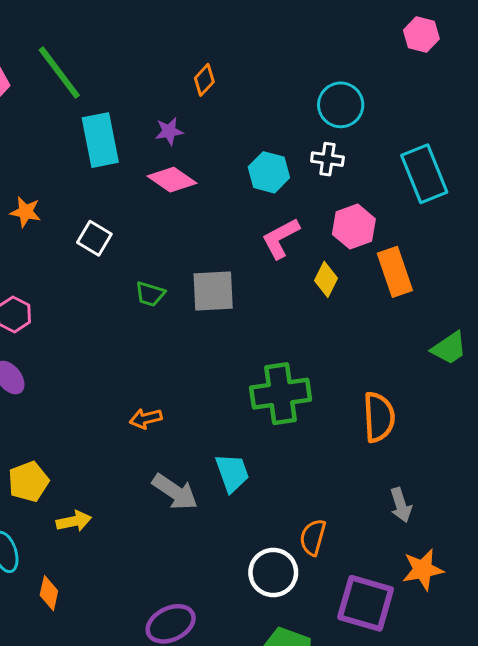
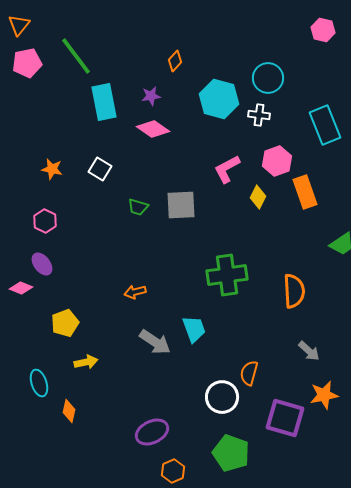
cyan hexagon: (269, 172) -> (219, 99), moved, size x1.4
orange star: (25, 212) -> (52, 169), moved
yellow pentagon: (28, 482) -> (65, 323), moved
gray arrow: (401, 505) -> (309, 351), turned -30

